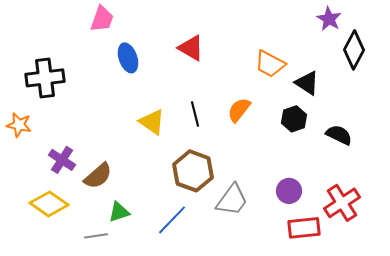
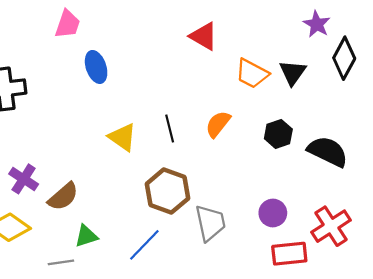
red triangle: (191, 48) -> (204, 36), moved
black triangle: (307, 83) -> (293, 72), moved, turned 32
black semicircle: (339, 135) -> (328, 152), size x1.4
gray trapezoid: (232, 200) -> (210, 223), turned -48

